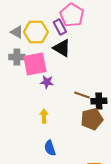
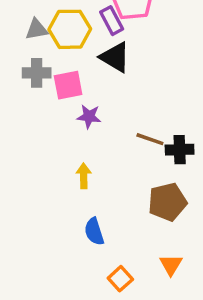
gray triangle: (17, 32) -> (37, 29), turned -40
pink square: (35, 64) -> (68, 85), size x0.7
brown pentagon: (92, 119) -> (167, 202), moved

